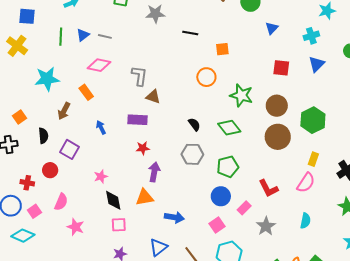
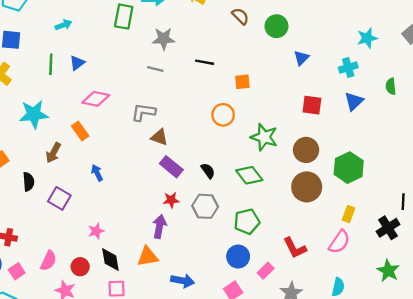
gray line: (105, 36) -> (155, 69), moved
gray L-shape: (139, 76) -> (144, 112), turned -90
purple rectangle: (138, 120) -> (171, 167), moved, turned 36
red star: (143, 148) -> (171, 200), moved
red circle: (50, 170) -> (80, 267), moved

